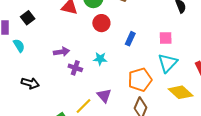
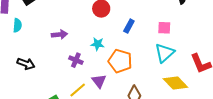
cyan semicircle: (19, 46) -> (17, 25), turned 32
purple cross: (75, 68) -> (76, 60), moved
orange pentagon: (140, 80) -> (120, 61), moved, turned 30

